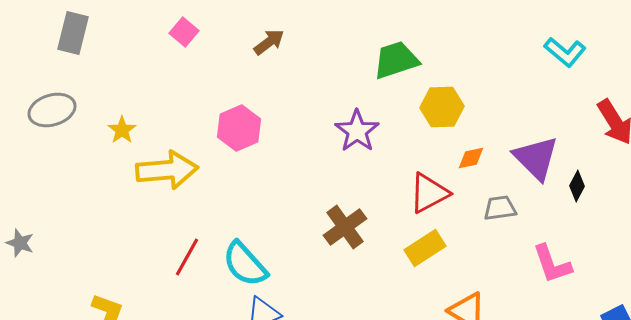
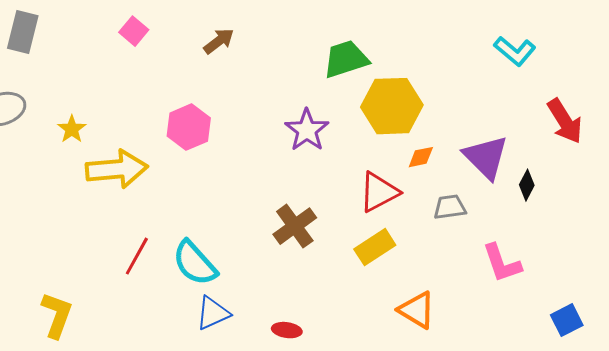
yellow hexagon: (442, 107) -> (392, 106), size x1.4

